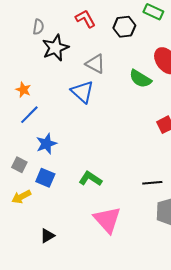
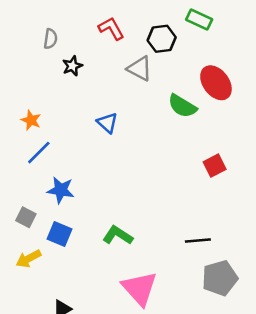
black star: (55, 48) -> (72, 66), size x0.6
gray triangle: (95, 64) -> (140, 69), moved
blue triangle: (82, 92) -> (107, 123), size x0.7
blue star: (46, 144) -> (61, 190), turned 30

